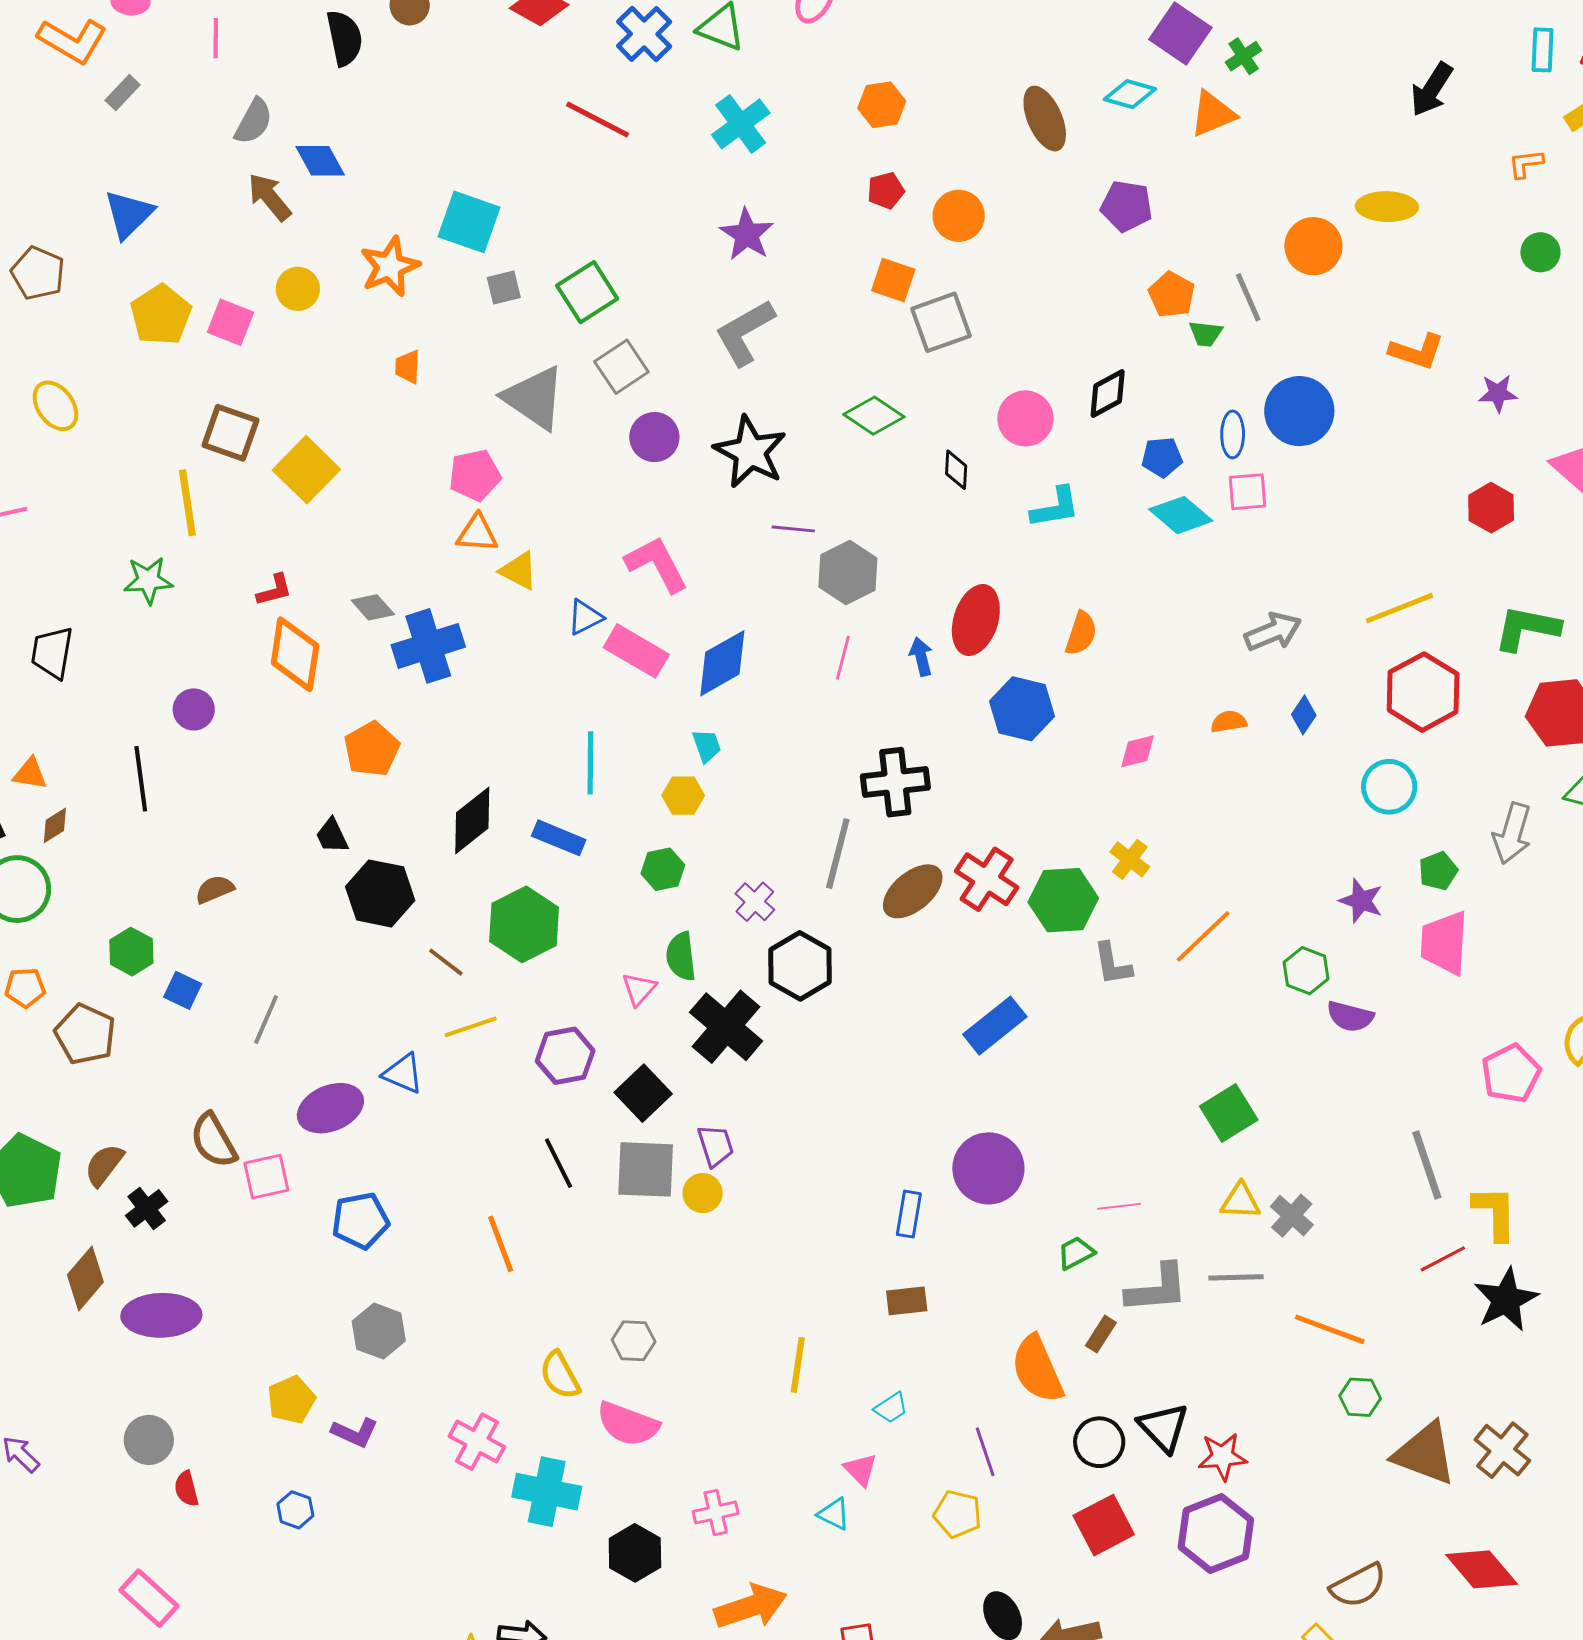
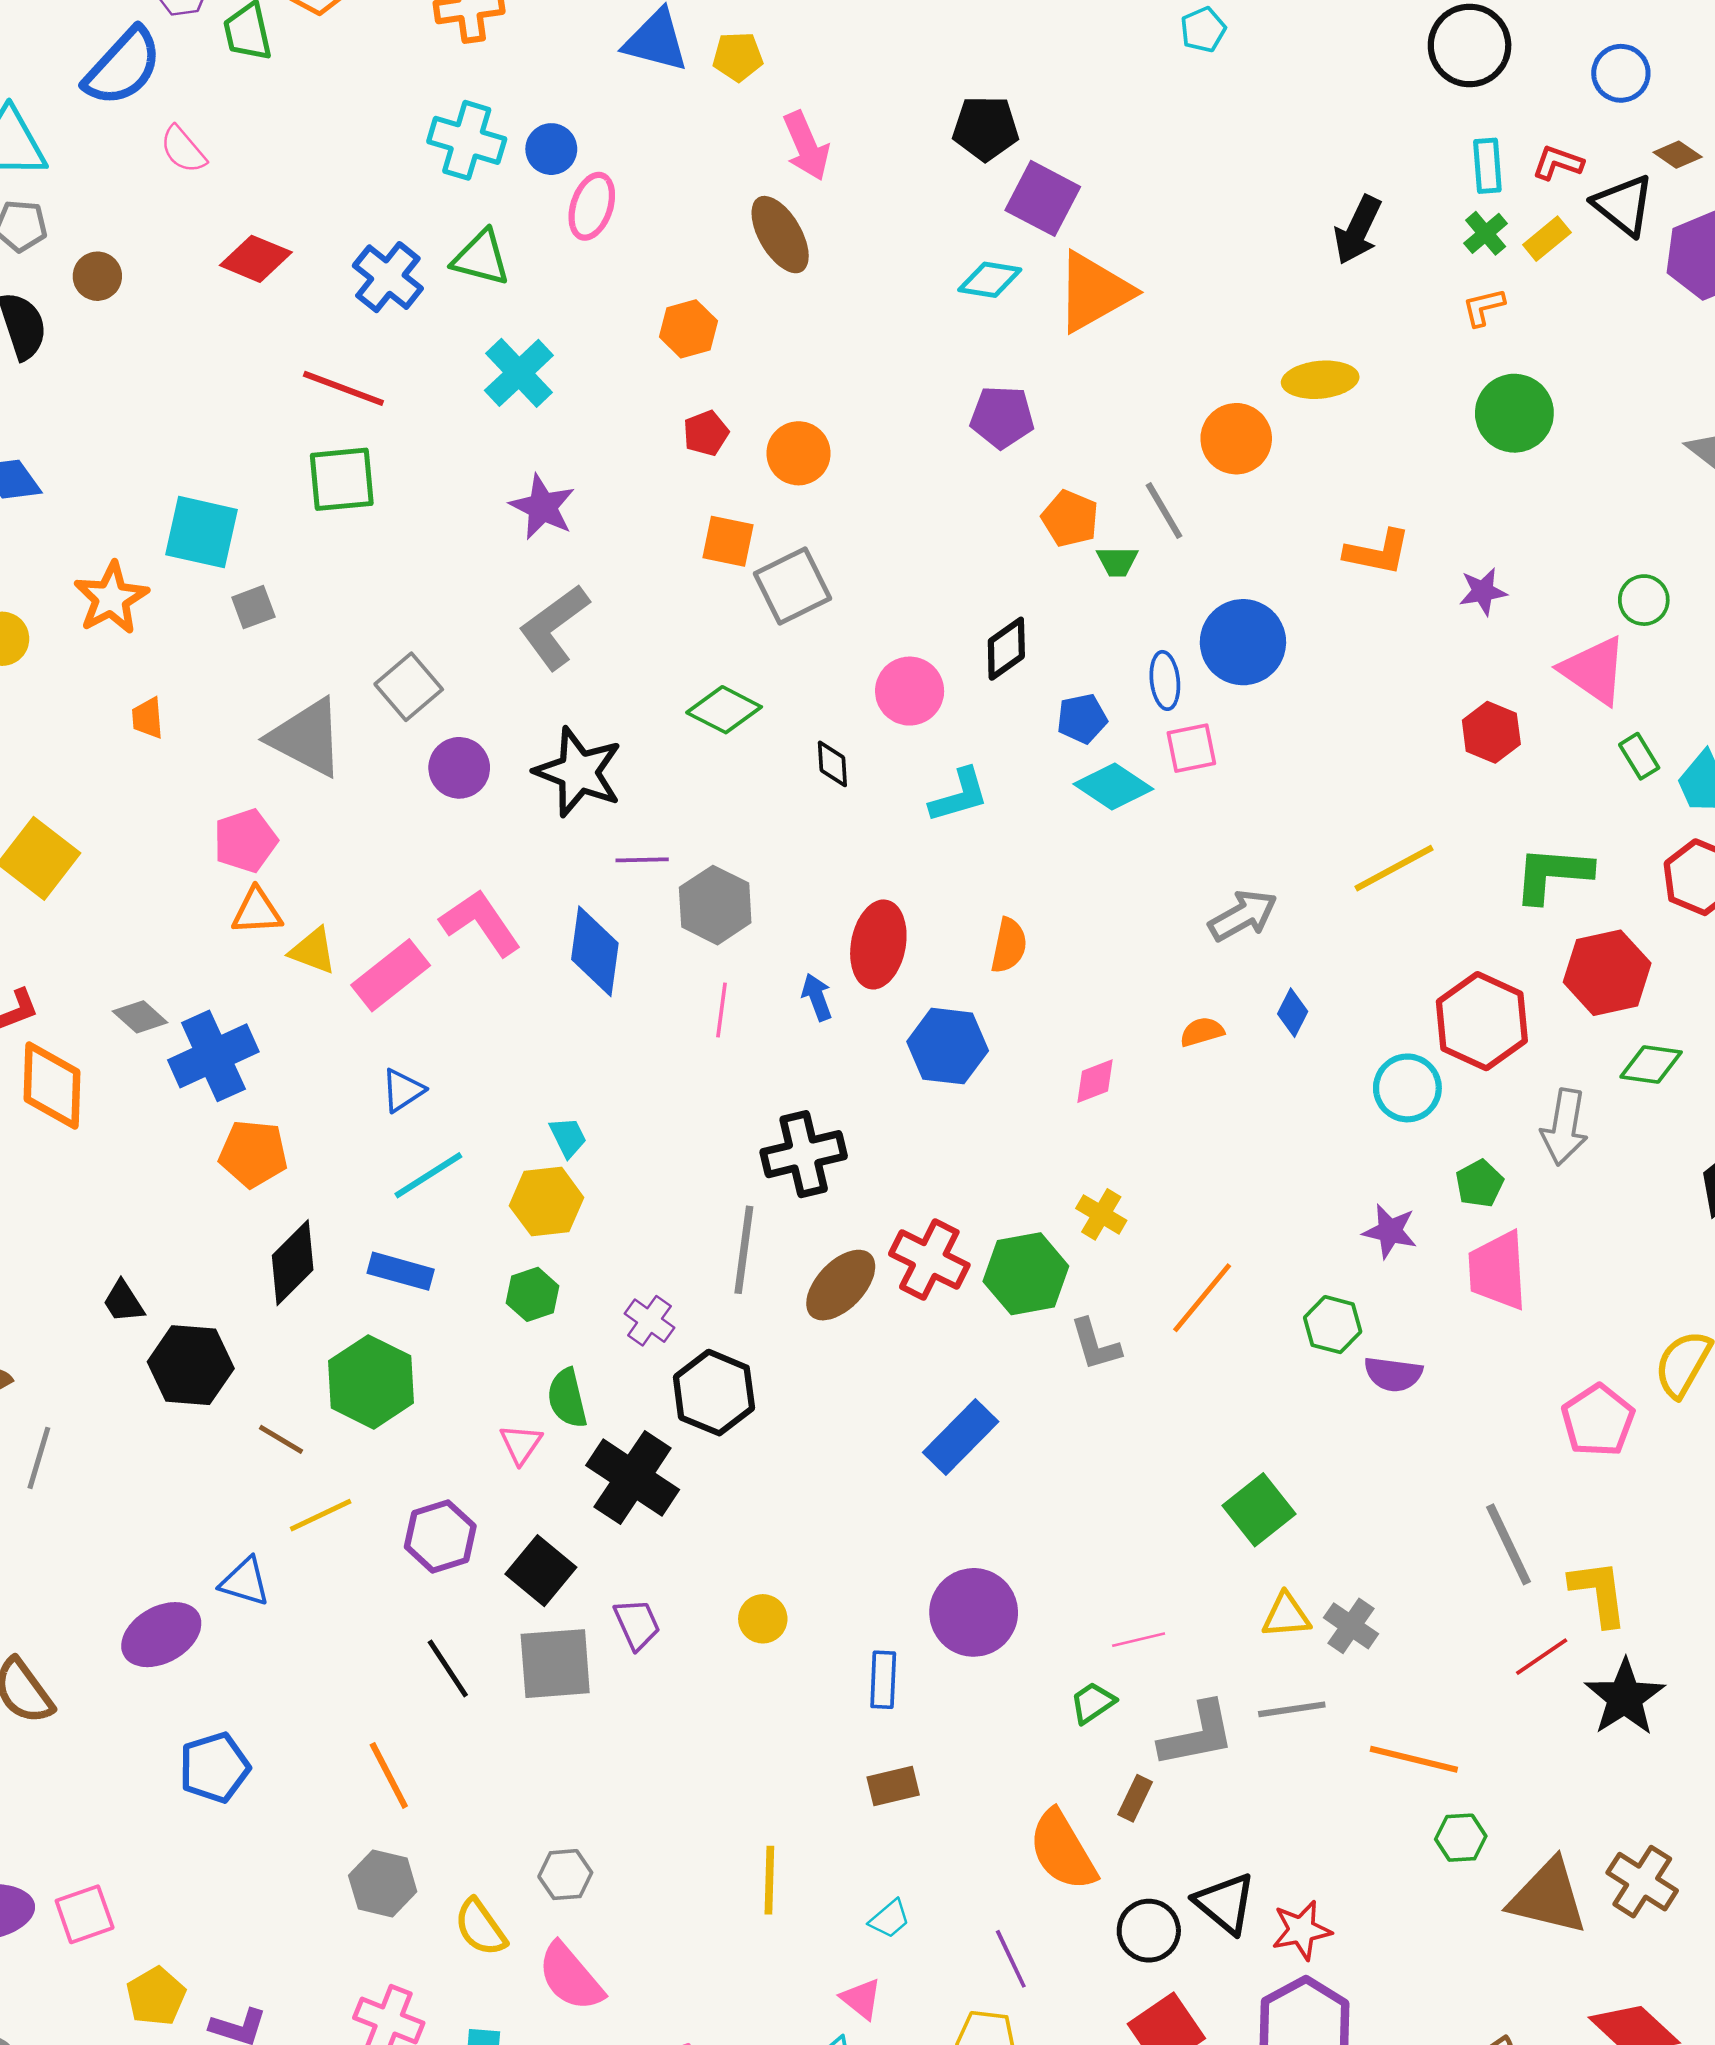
green cross: (1244, 56) -> (1486, 233), moved
orange triangle: (1213, 114) -> (1094, 292), size x1.4
brown ellipse: (1045, 119) -> (780, 235), moved
green circle: (1540, 252) -> (1514, 413), size x1.6
green square: (587, 292) -> (342, 479), moved, turned 34
blue triangle: (585, 617) -> (403, 1090), moved
pink rectangle: (636, 651) -> (391, 975), moved, turned -62
blue diamond: (722, 663) -> (595, 951), moved, turned -46
red hexagon: (1423, 692) -> (1482, 1021), moved
orange pentagon: (372, 749) -> (253, 1154), moved, turned -30
cyan line: (590, 763) -> (428, 1175), turned 64
yellow hexagon: (683, 796) -> (547, 1202), size x1.4
gray line: (266, 1019) -> (39, 1458), moved
pink square: (266, 1177) -> (85, 1914), moved
yellow circle: (703, 1193) -> (763, 1619), moved
gray hexagon: (379, 1331) -> (383, 1884), moved
pink semicircle: (628, 1424) -> (570, 1977), turned 36

